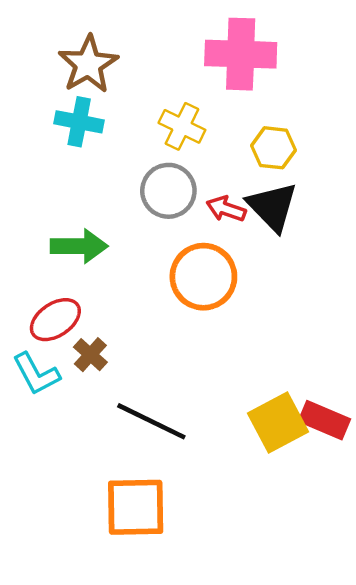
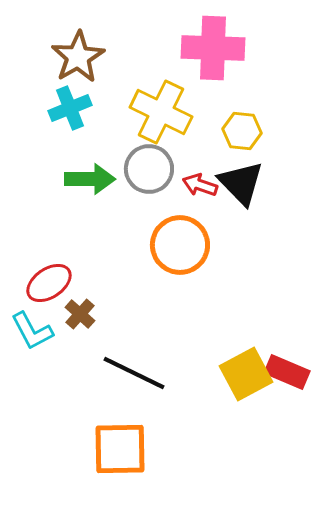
cyan cross: (79, 122) -> (70, 108), turned -33
yellow cross: (182, 126) -> (161, 112), size x1.5
green arrow: (79, 246) -> (90, 179), moved

